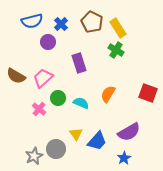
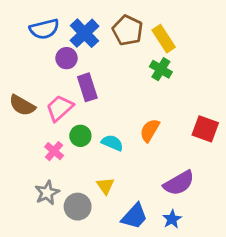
blue cross: (61, 24) -> (85, 33), size x1.5
purple rectangle: (79, 63) -> (87, 87), moved
blue trapezoid: (97, 141) -> (135, 216), moved
gray star: (34, 156) -> (47, 193), moved

